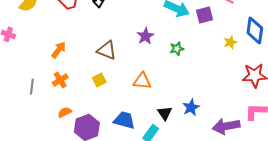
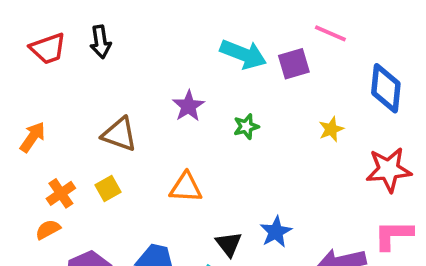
yellow star: (230, 42) -> (331, 129), moved
orange cross: (60, 80) -> (61, 193), moved
orange semicircle: (65, 112) -> (48, 229), moved

